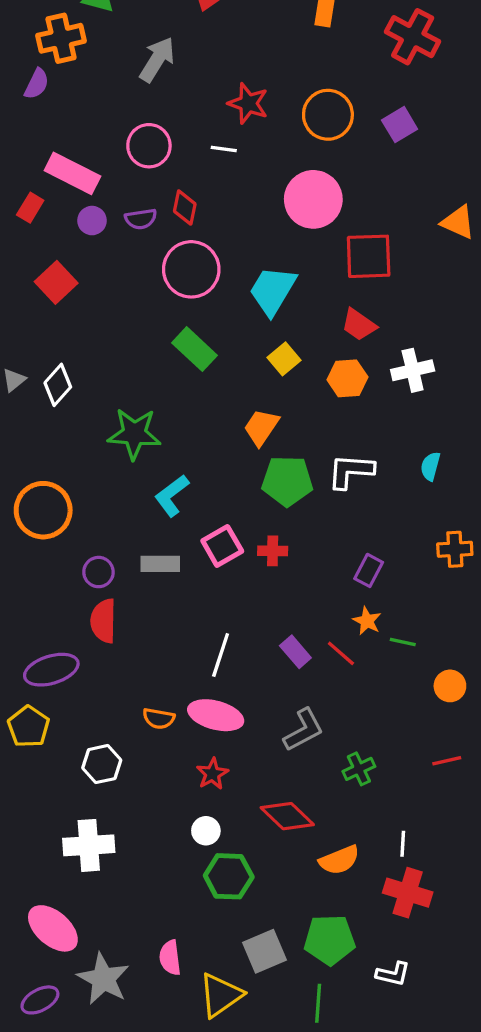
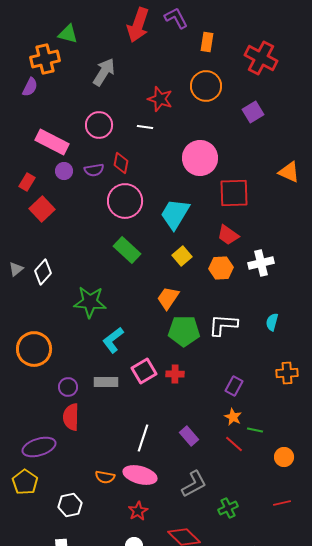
orange circle: (328, 115) -> (206, 86), moved
red rectangle: (30, 208) -> (27, 182), moved
red line: (341, 653) -> (234, 444), moved

